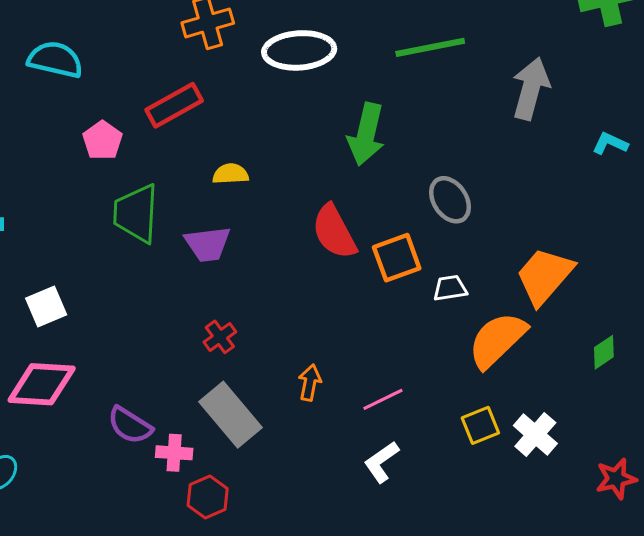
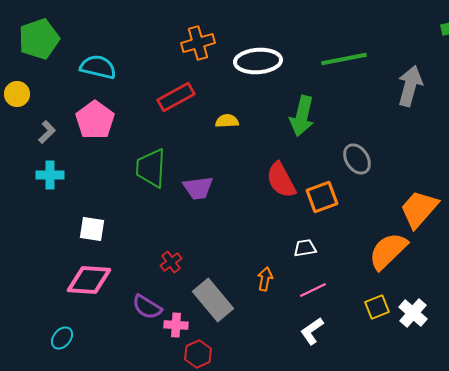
pink pentagon: (102, 140) -> (95, 120), moved, size x1.5
yellow semicircle: (231, 174) -> (227, 121), moved
white trapezoid: (450, 288) -> (305, 248), moved
white square: (46, 306) -> (92, 229), turned 32
red cross: (220, 337) -> (171, 262), moved

